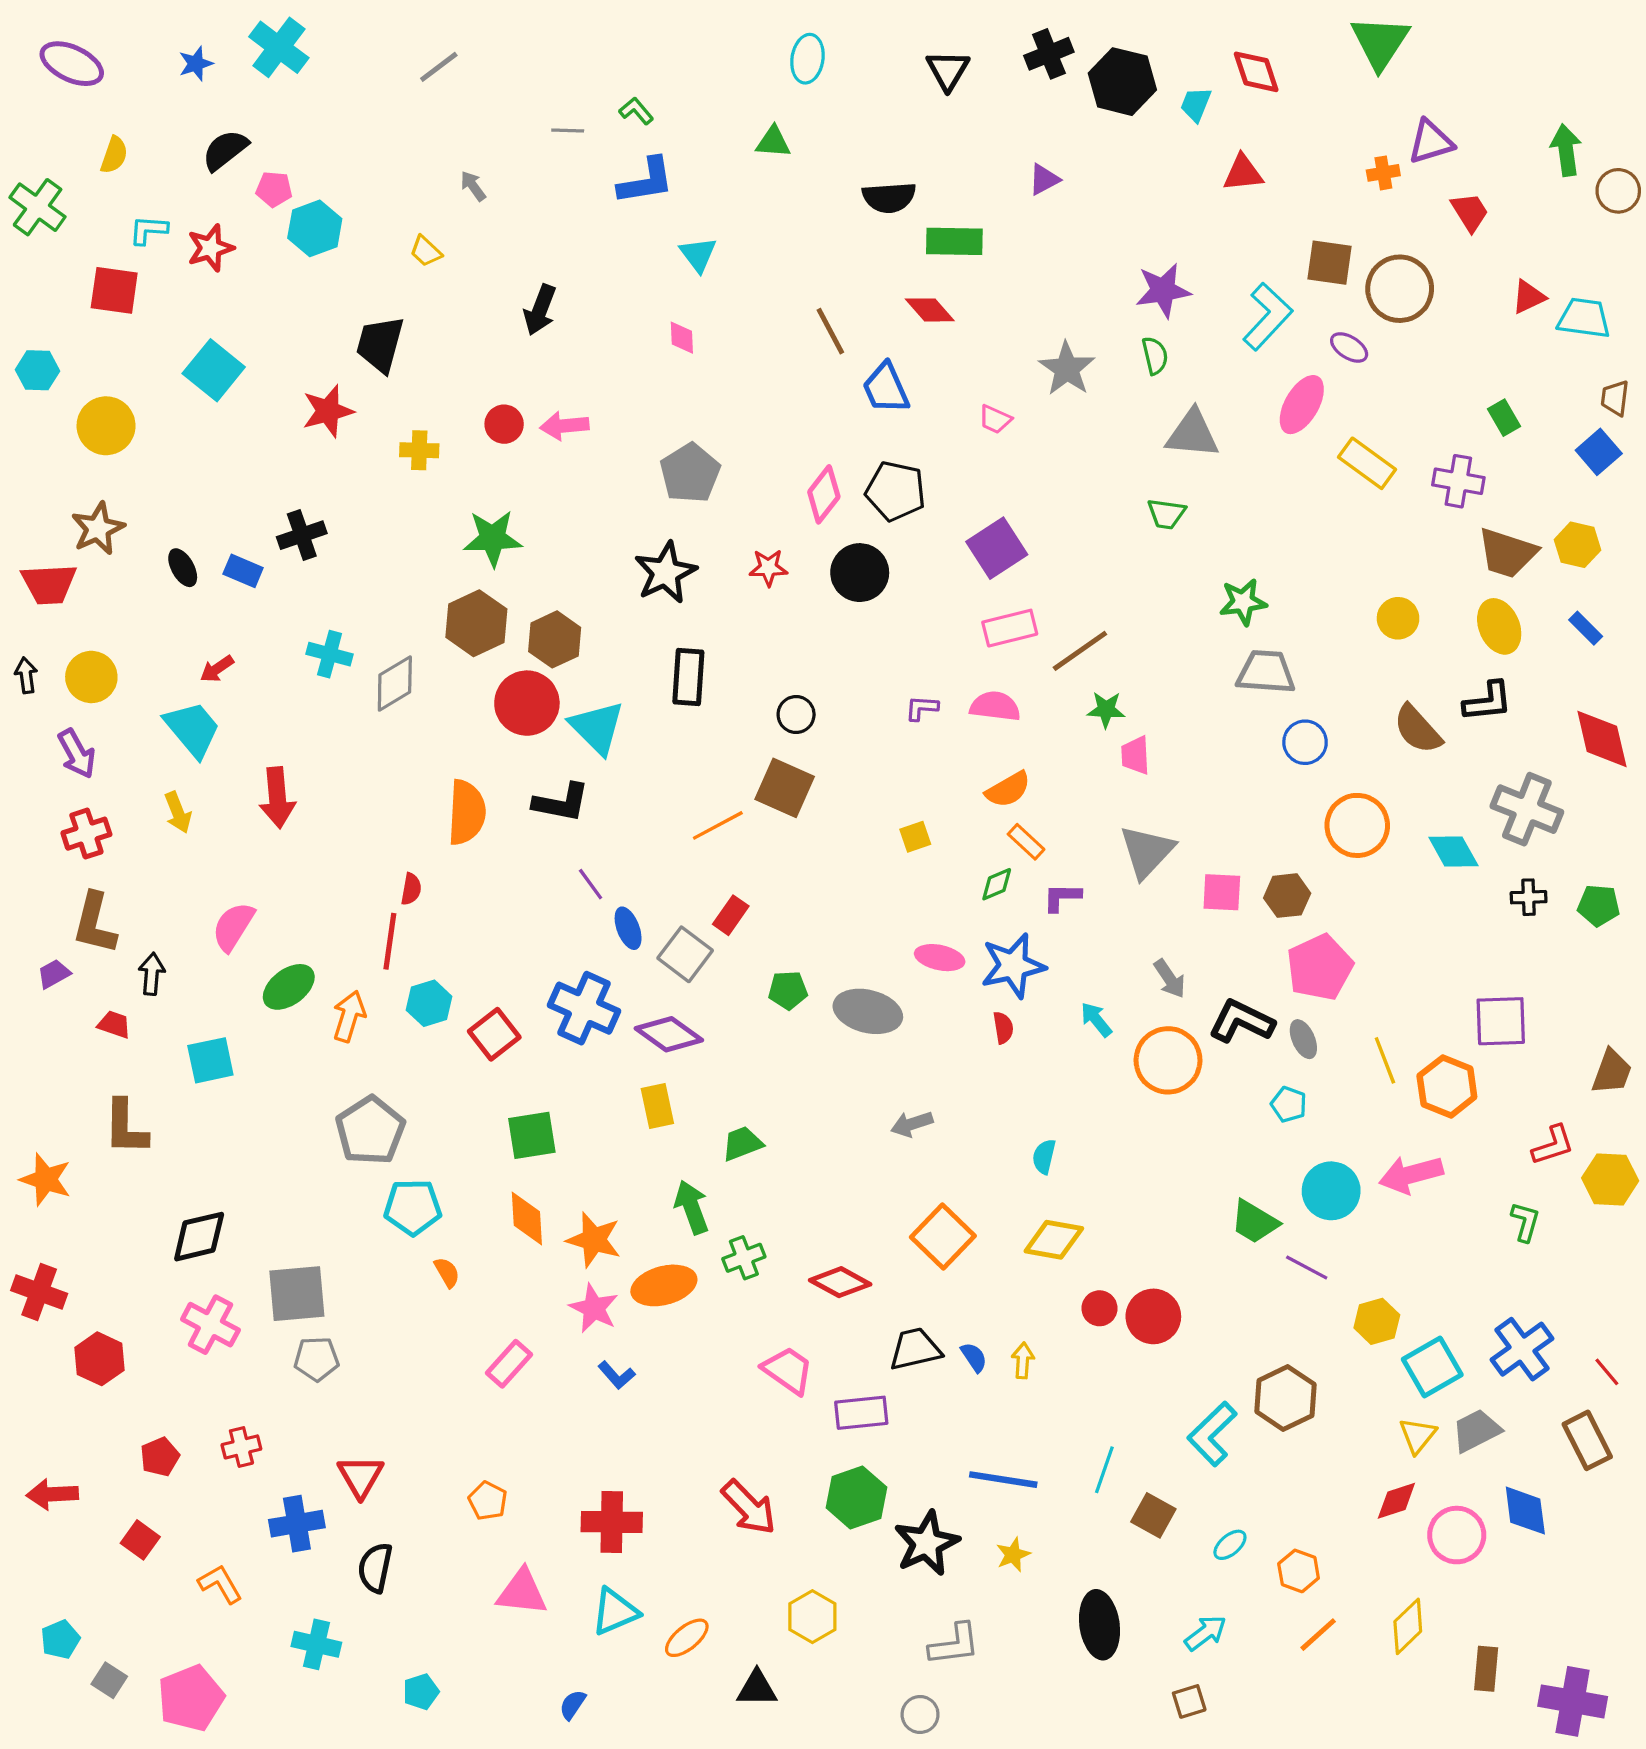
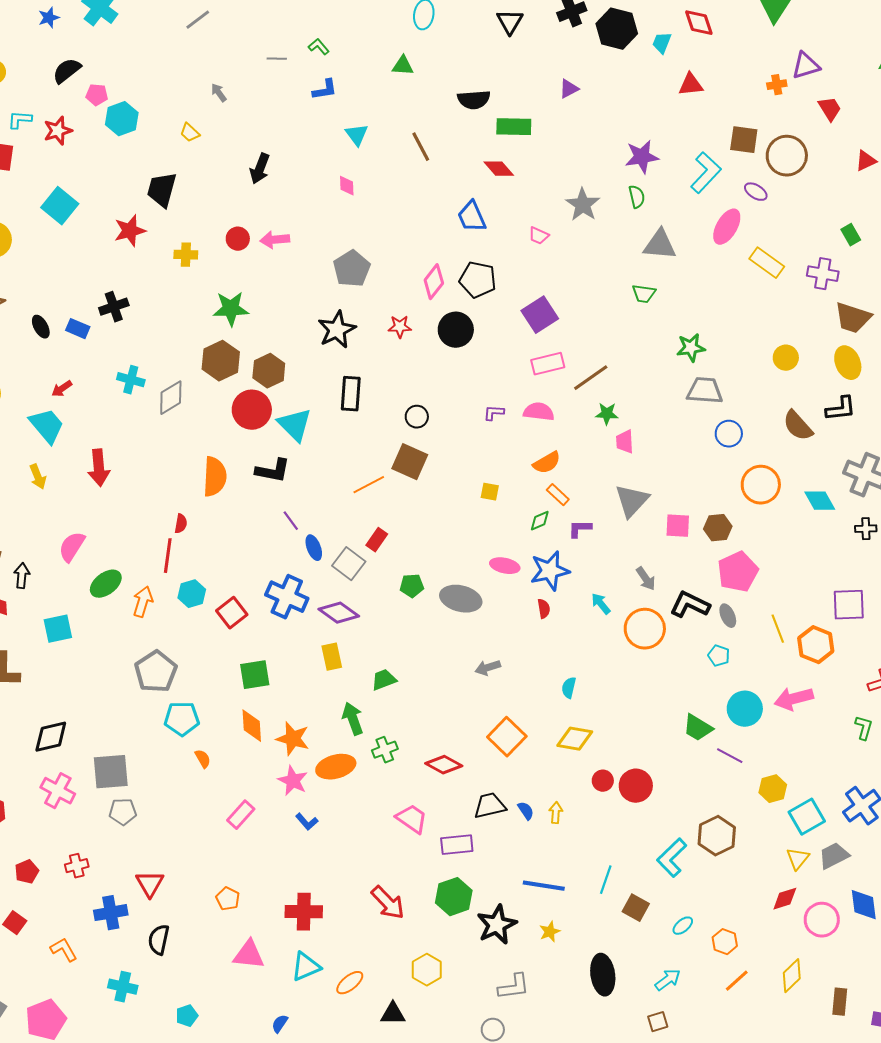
blue L-shape: (646, 181) -> (325, 90), size x0.7
brown line: (830, 331) -> (421, 147), moved
yellow square: (915, 837) -> (490, 492), turned 30

